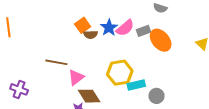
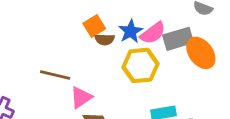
gray rectangle: (144, 31) -> (178, 39), size x1.5
yellow hexagon: (120, 73) -> (140, 65), moved

